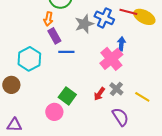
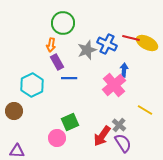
gray cross: (116, 89) -> (119, 125), moved
red arrow: (99, 94) -> (102, 136), moved, size x1.5
green square: (67, 96) -> (70, 122), turned 30
yellow line: (142, 97) -> (145, 110), moved

